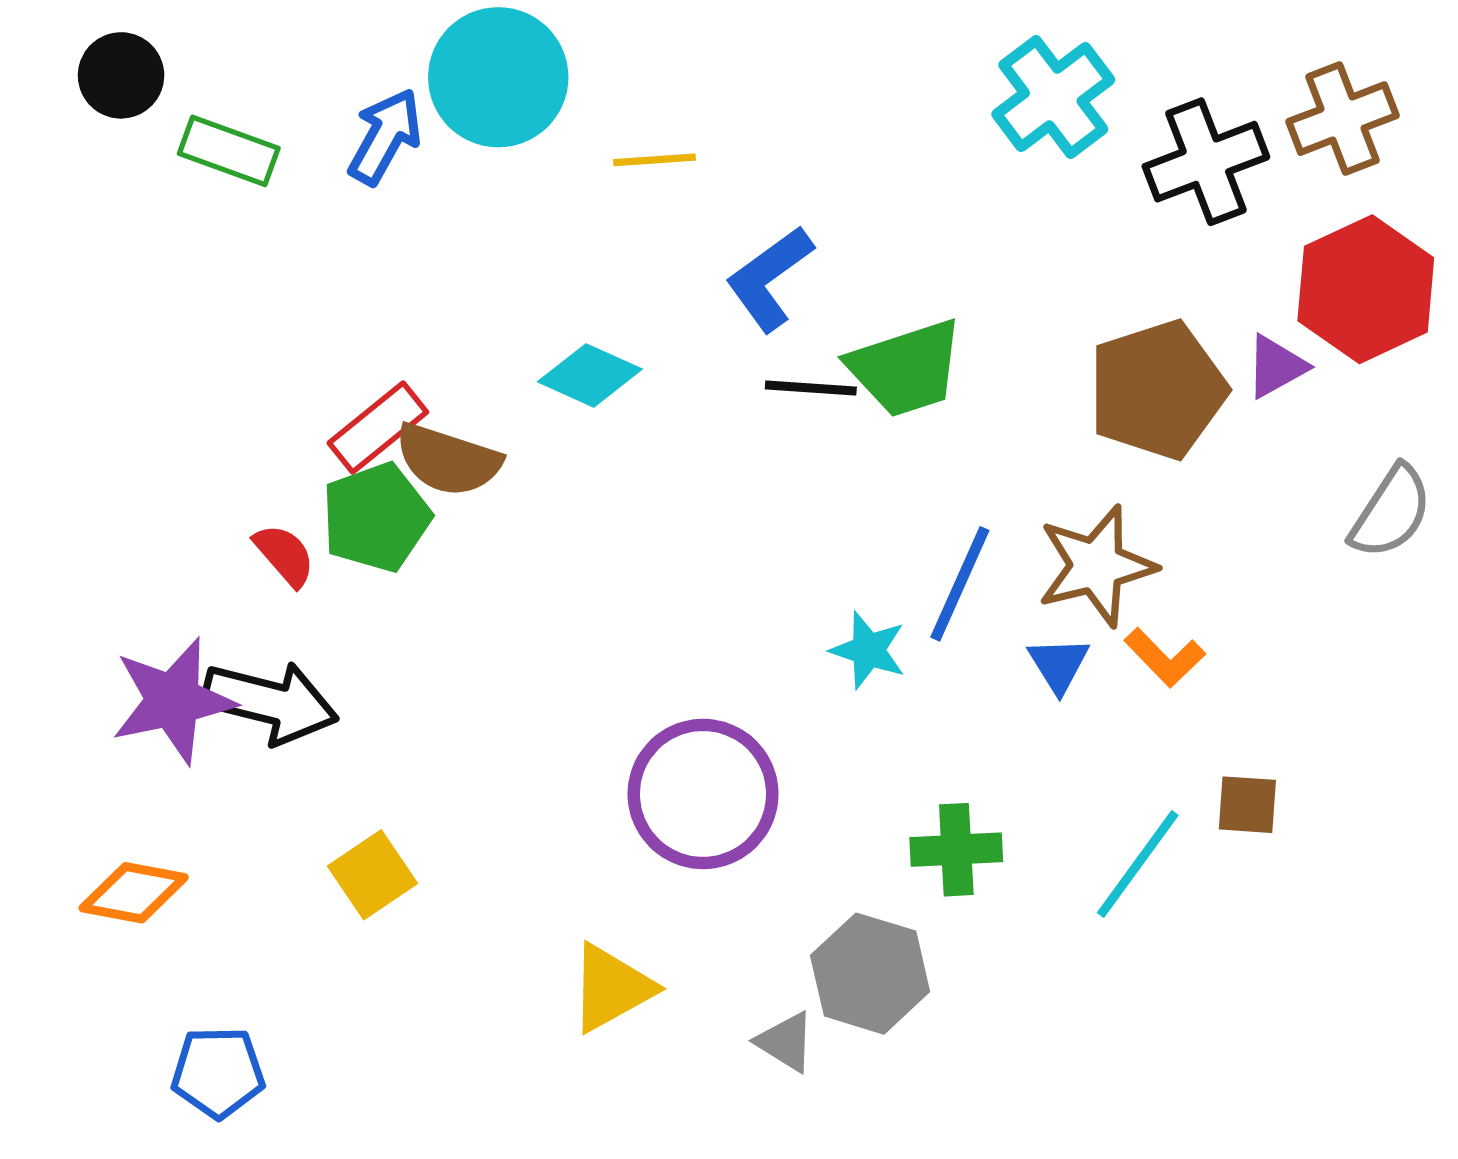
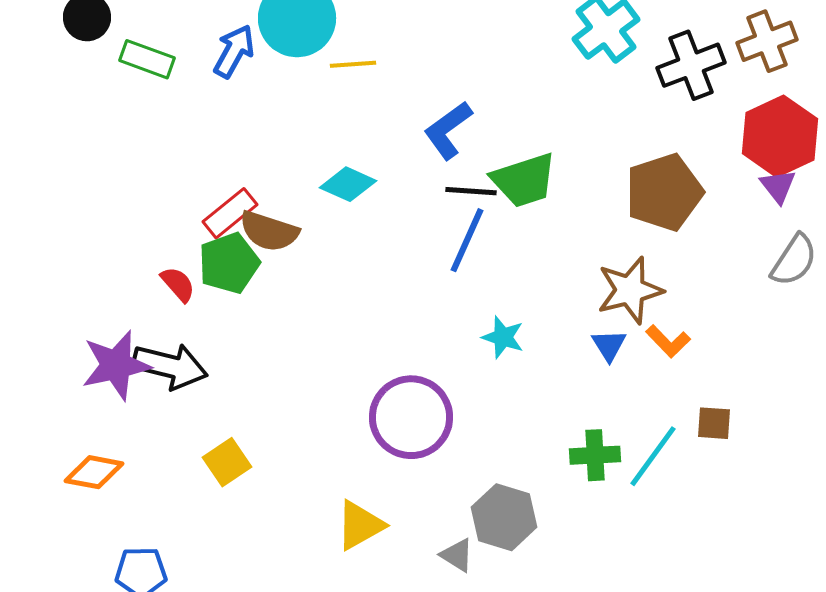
yellow line: (655, 160) -> (353, 64), moved
purple triangle: (1276, 366) -> (778, 186), moved, turned -39
blue line: (960, 584) -> (467, 240), moved
green cross: (956, 850) -> (595, 455), moved

